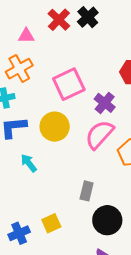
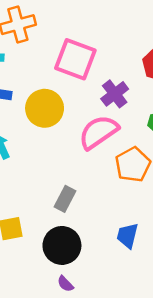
pink square: (69, 84) -> (75, 59), turned 32
black circle: (107, 220) -> (62, 245), moved

